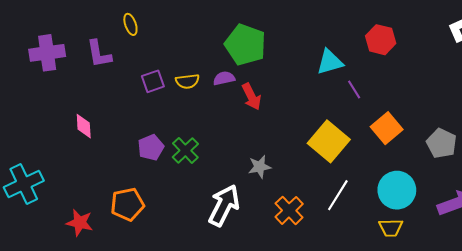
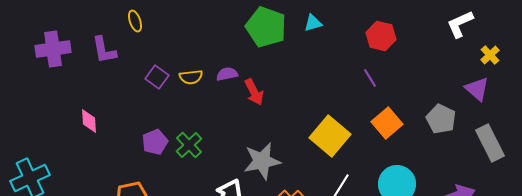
green pentagon: (245, 45) -> (266, 27), moved
cyan triangle: (330, 62) -> (313, 23), moved, size x0.7
purple square: (153, 81) -> (157, 77), turned -35
purple line: (354, 89) -> (370, 78), moved
gray pentagon: (442, 143) -> (441, 119), moved
gray star: (260, 167) -> (262, 161), size x1.6

